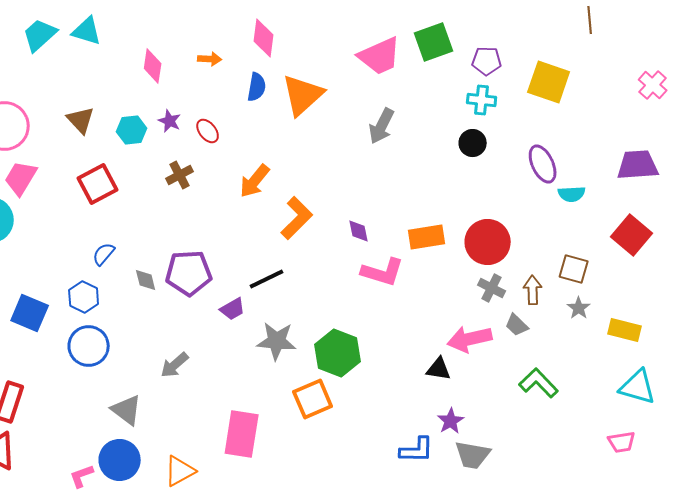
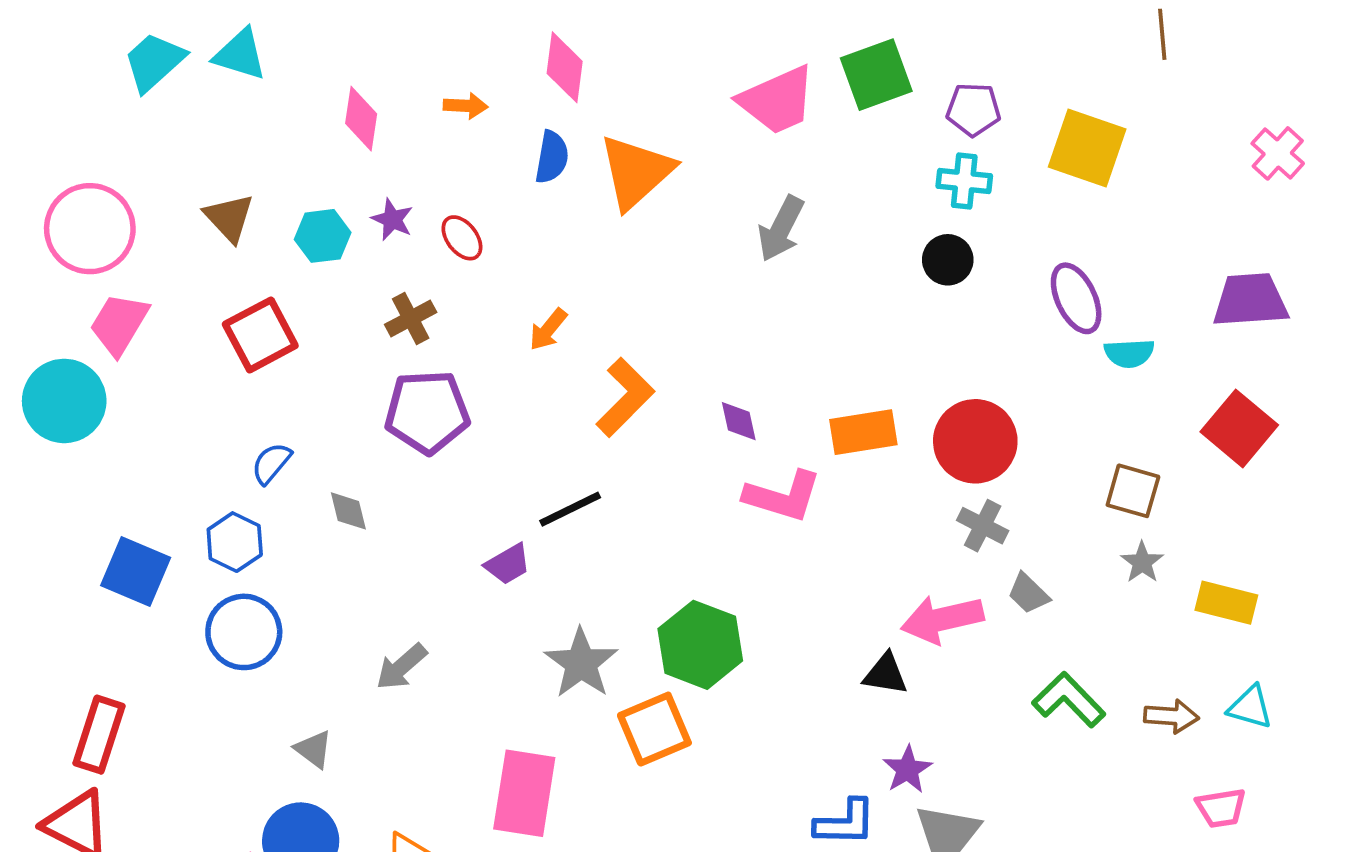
orange arrow: (255, 181) -> (548, 329), size x0.7
purple pentagon: (189, 273) -> (427, 412), moved
brown arrow: (533, 290) -> (1171, 716), moved, turned 96
gray star: (277, 341) -> (581, 663), moved, turned 30
cyan triangle: (638, 387) -> (1250, 707), size x0.7
gray triangle: (127, 410) -> (313, 749), size x0.7

